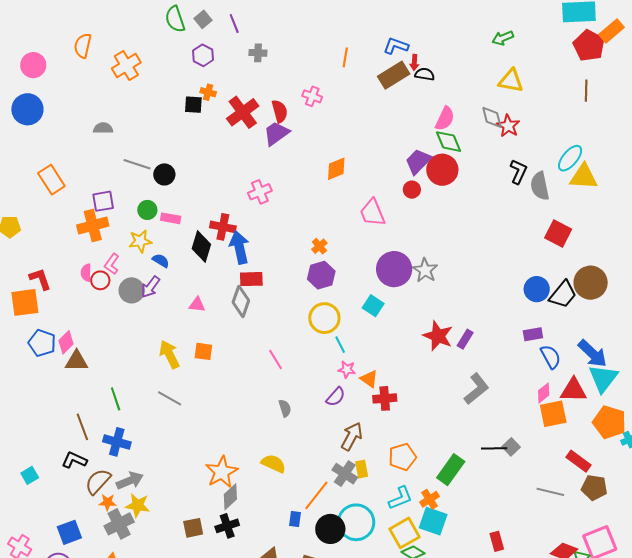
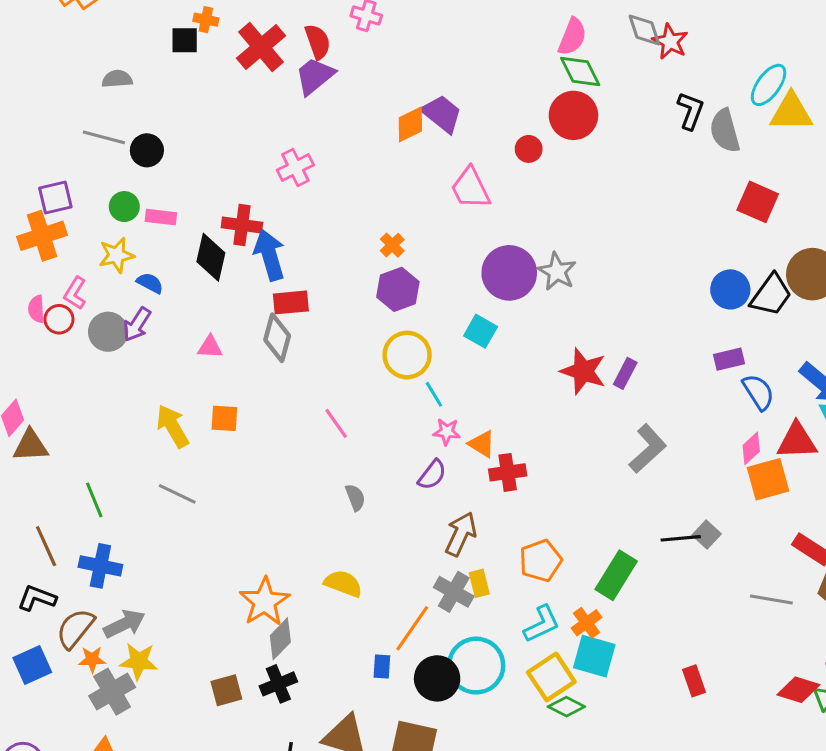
gray semicircle: (103, 128) -> (117, 79), moved
purple trapezoid: (418, 161) -> (442, 114), moved, turned 88
blue square: (69, 532) -> (32, 665), moved

